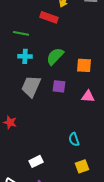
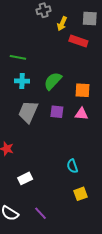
red rectangle: (49, 17) -> (78, 41), moved
pink triangle: (88, 96) -> (81, 114), moved
white rectangle: (36, 161) -> (25, 178), moved

